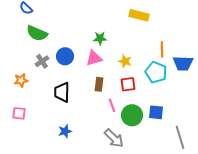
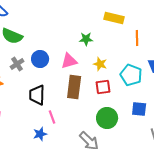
green star: (100, 38) -> (86, 39), moved
orange line: (162, 49) -> (137, 38), moved
brown rectangle: (99, 84) -> (74, 87), size x1.6
pink line: (112, 105) -> (52, 117), moved
blue square: (156, 112) -> (139, 109), moved

